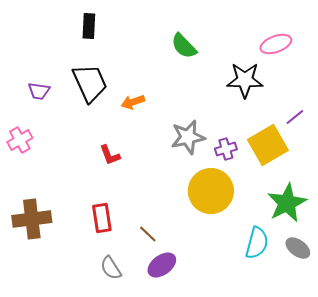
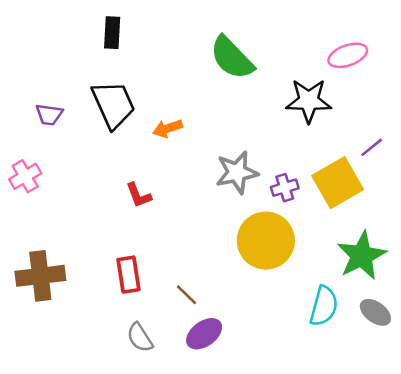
green semicircle: (184, 46) -> (232, 58), size x1.4

